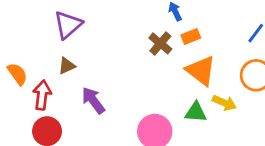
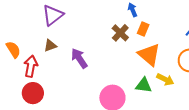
orange rectangle: (191, 37) -> (143, 29), turned -48
purple arrow: (93, 100) -> (79, 58), moved

